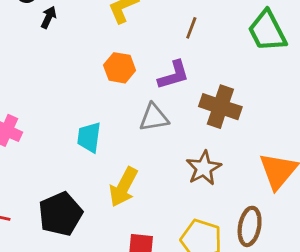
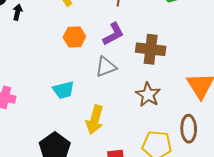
cyan trapezoid: (89, 137) -> (63, 90), turned -100

